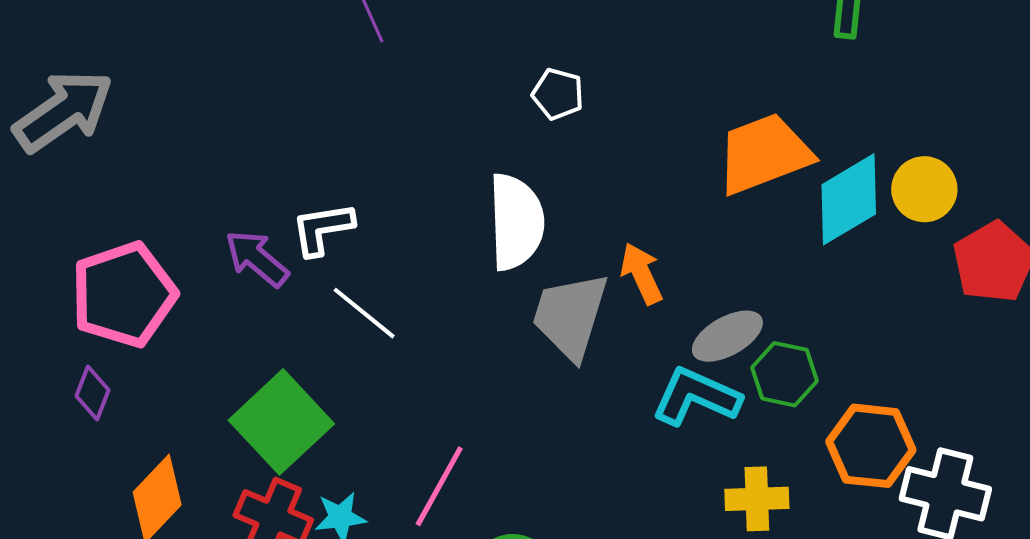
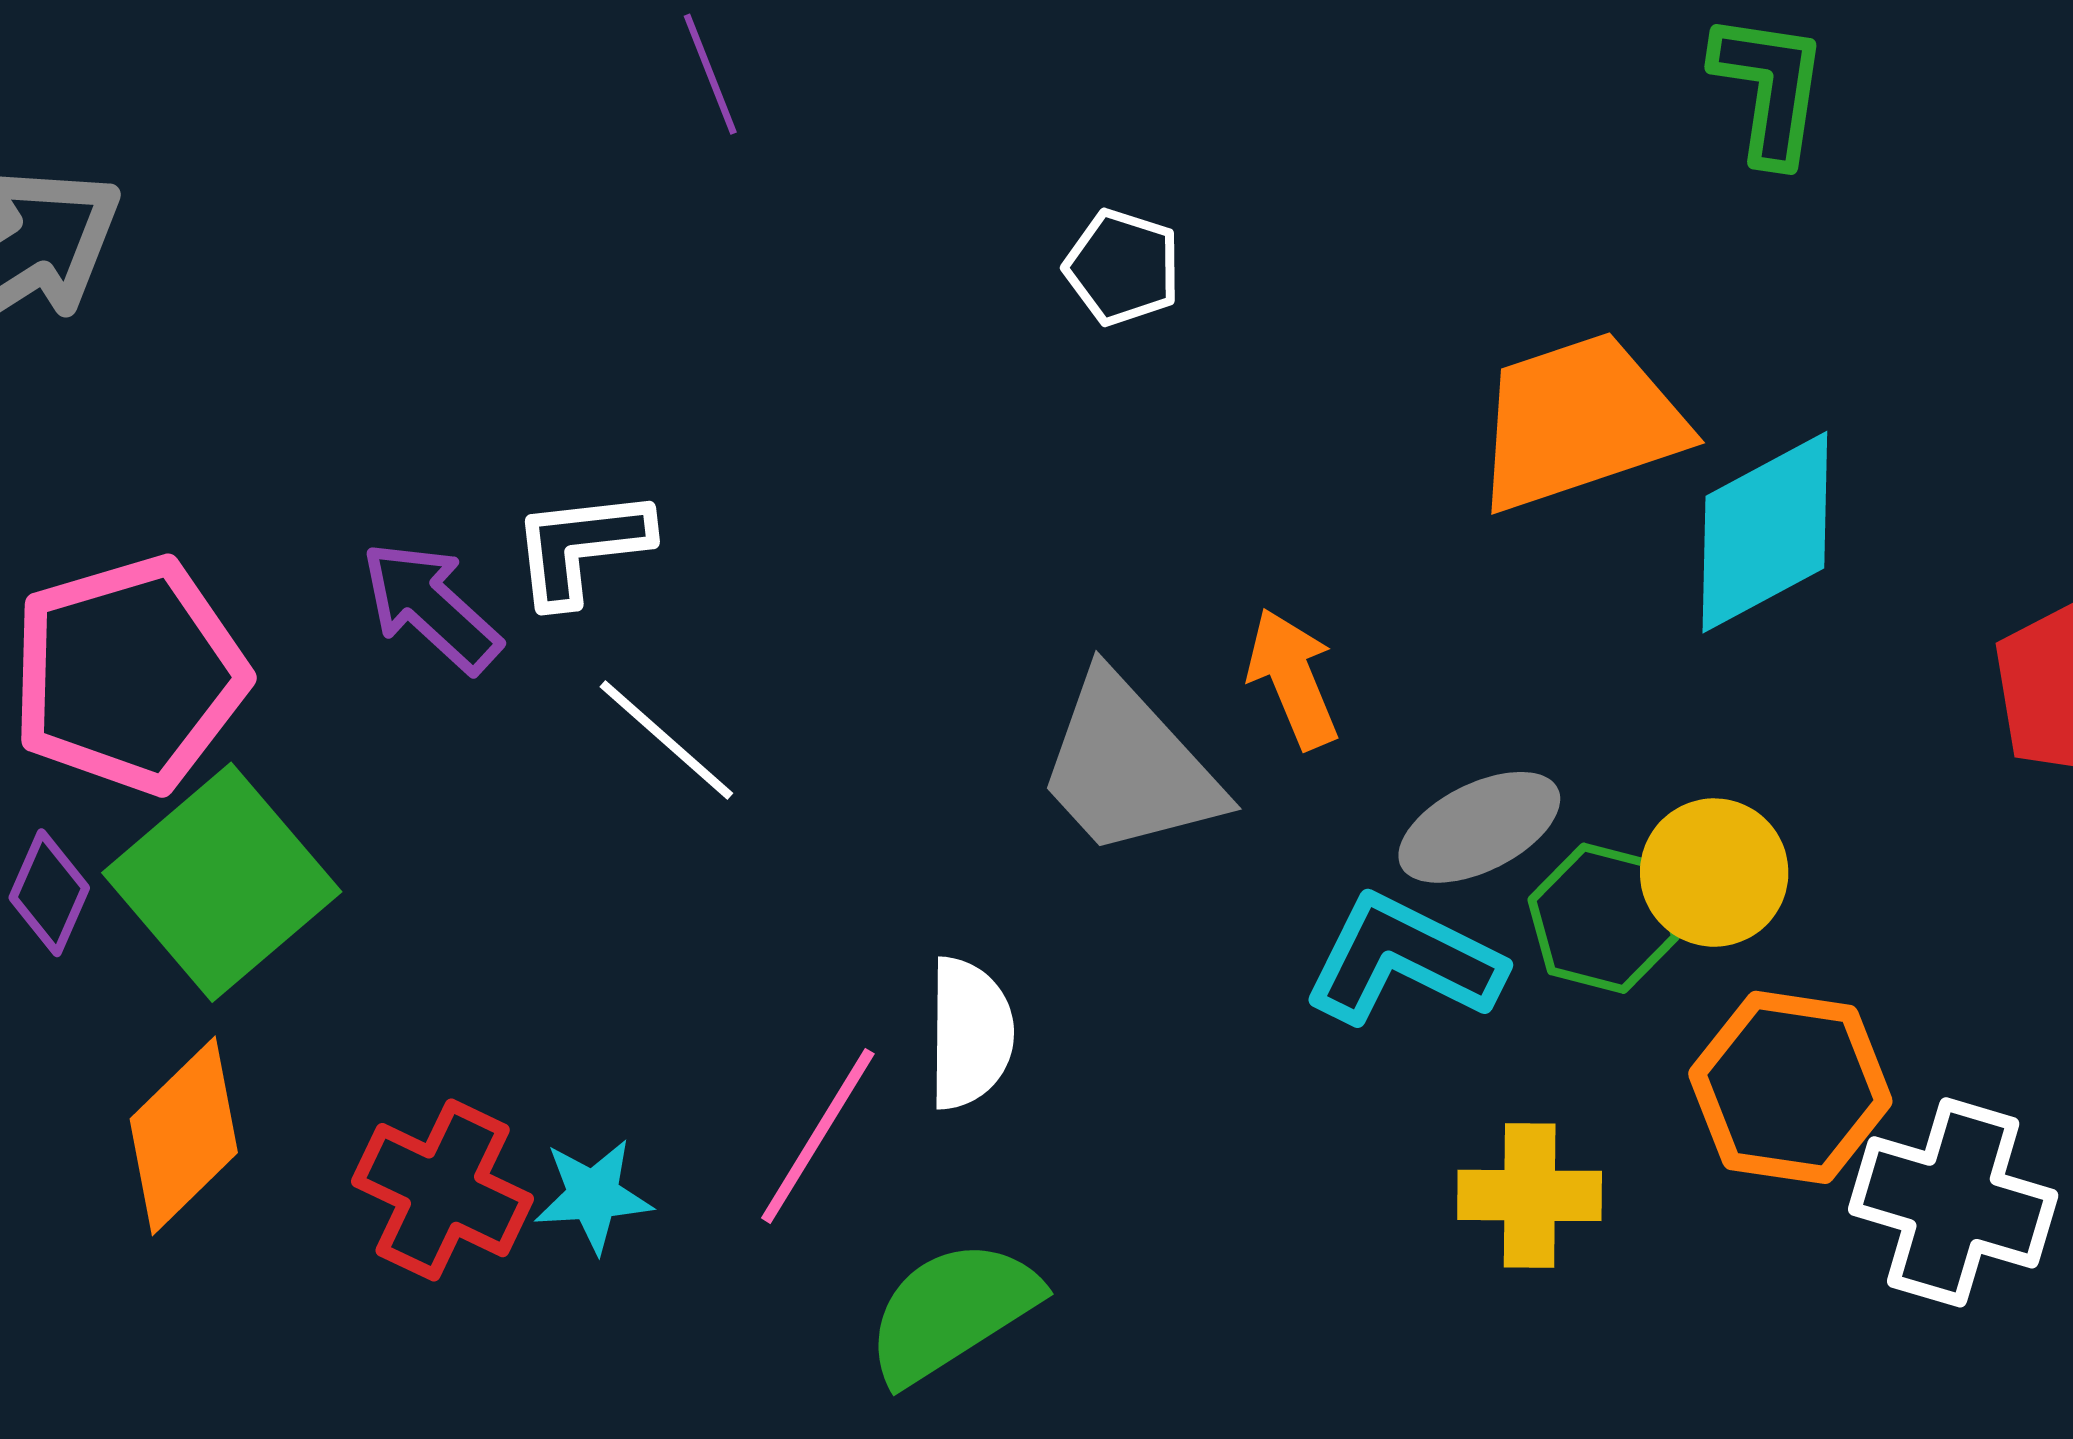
yellow circle: (924, 189) -> (1714, 873), moved
white semicircle: (516, 222) -> (970, 1033), moved, size x0.7
gray trapezoid: (570, 316) -> (1129, 767), turned -62
green square: (281, 422) -> (222, 882), moved

